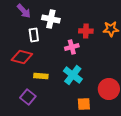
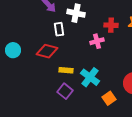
cyan cross: (73, 75) -> (90, 77), moved
purple square: (28, 97) -> (65, 91), moved
orange square: (84, 104) -> (109, 98), turned -32

